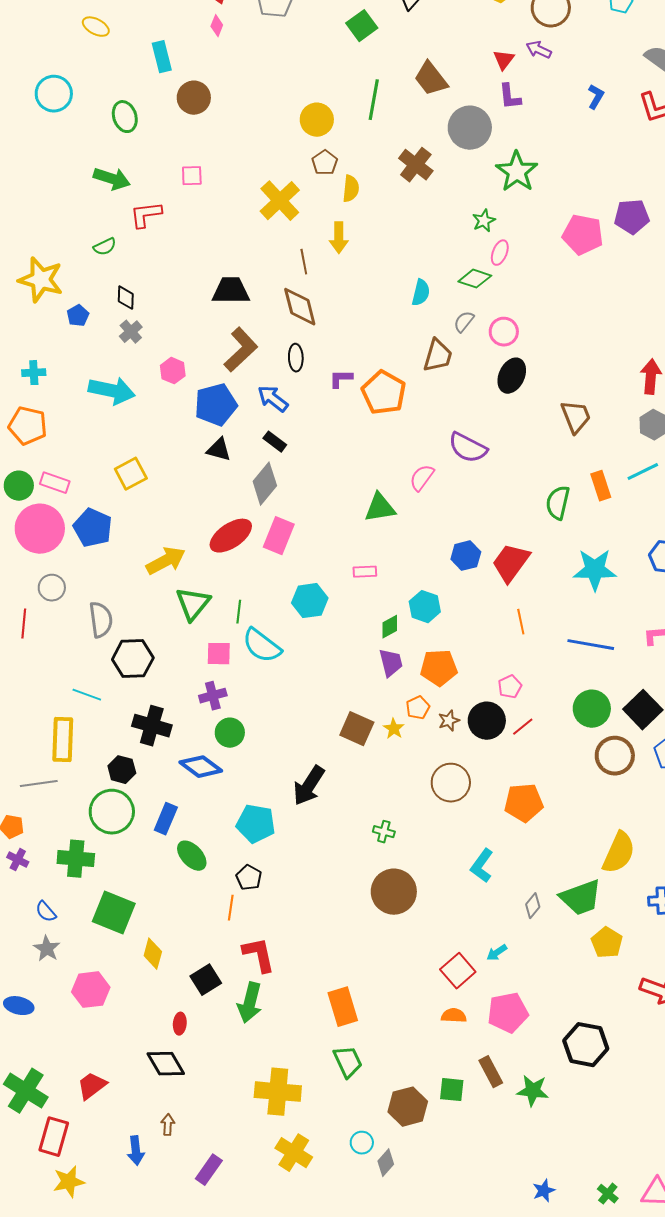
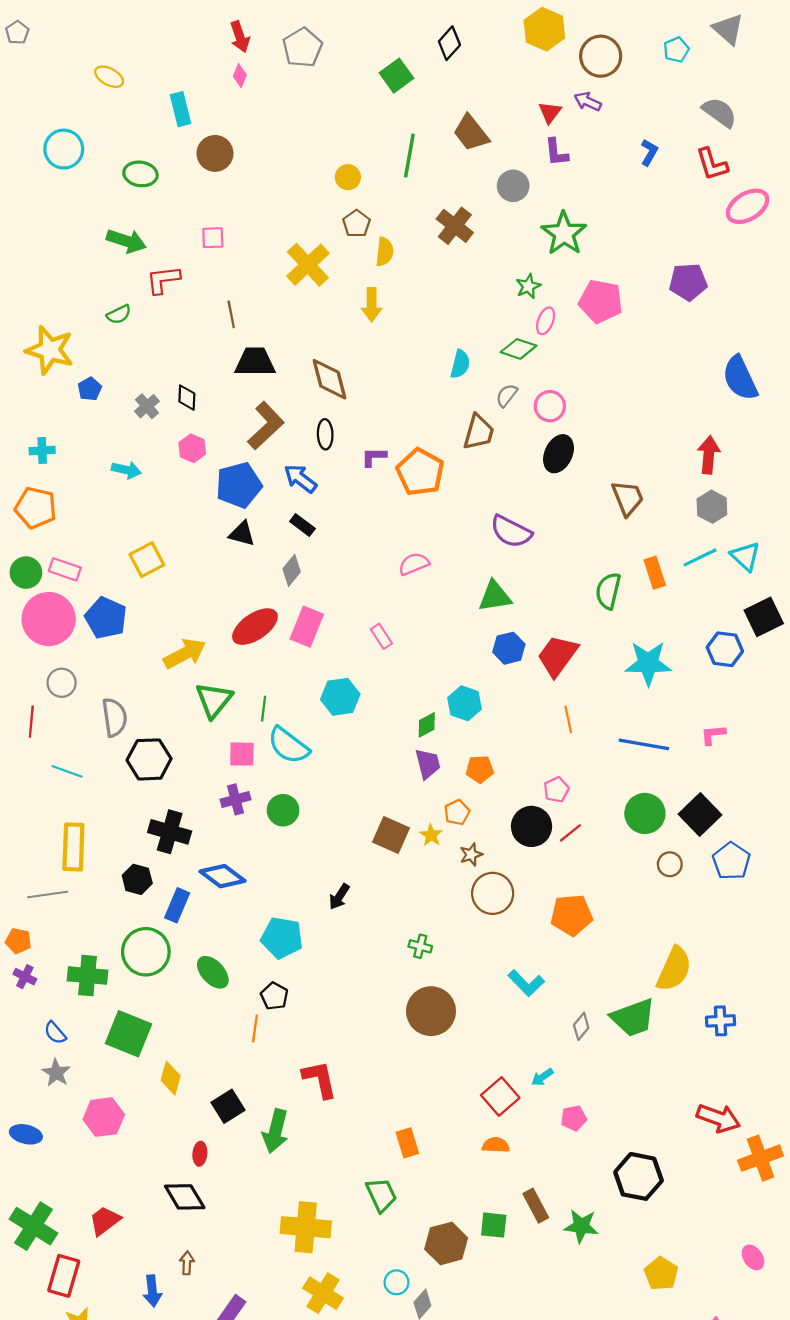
green ellipse: (125, 117) -> (140, 174), turned -64
yellow circle: (317, 120) -> (348, 177), size x0.7
gray circle: (470, 128) -> (513, 186), size x0.7
pink pentagon: (583, 235) -> (601, 301), moved
brown line: (304, 262) -> (231, 314), moved
black diamond: (126, 298) -> (187, 398), moved
cyan arrow: (112, 391) -> (126, 470), size x0.6
pink semicircle: (422, 478) -> (414, 564), moved, turned 32
gray diamond: (265, 484) -> (292, 570), size x0.7
green triangle: (380, 508) -> (495, 596), moved
pink rectangle: (365, 572) -> (381, 636), moved, turned 60
orange pentagon: (439, 668) -> (480, 769), size x0.7
cyan line: (87, 695) -> (67, 771), moved
brown star: (449, 721) -> (471, 855), moved
green circle: (230, 733) -> (283, 810), moved
brown circle: (615, 756) -> (670, 864), size x0.6
black arrow: (309, 786) -> (339, 897), size x0.6
green circle: (112, 812) -> (146, 952), moved
blue rectangle: (166, 819) -> (177, 905), moved
cyan L-shape: (482, 866) -> (526, 983), turned -80
yellow pentagon: (607, 943) -> (661, 1274), moved
red L-shape: (259, 955) -> (320, 1079), moved
orange rectangle: (343, 1007) -> (407, 1143), moved, size x0.7
pink pentagon: (508, 1013) -> (574, 1118), moved, size x0.6

